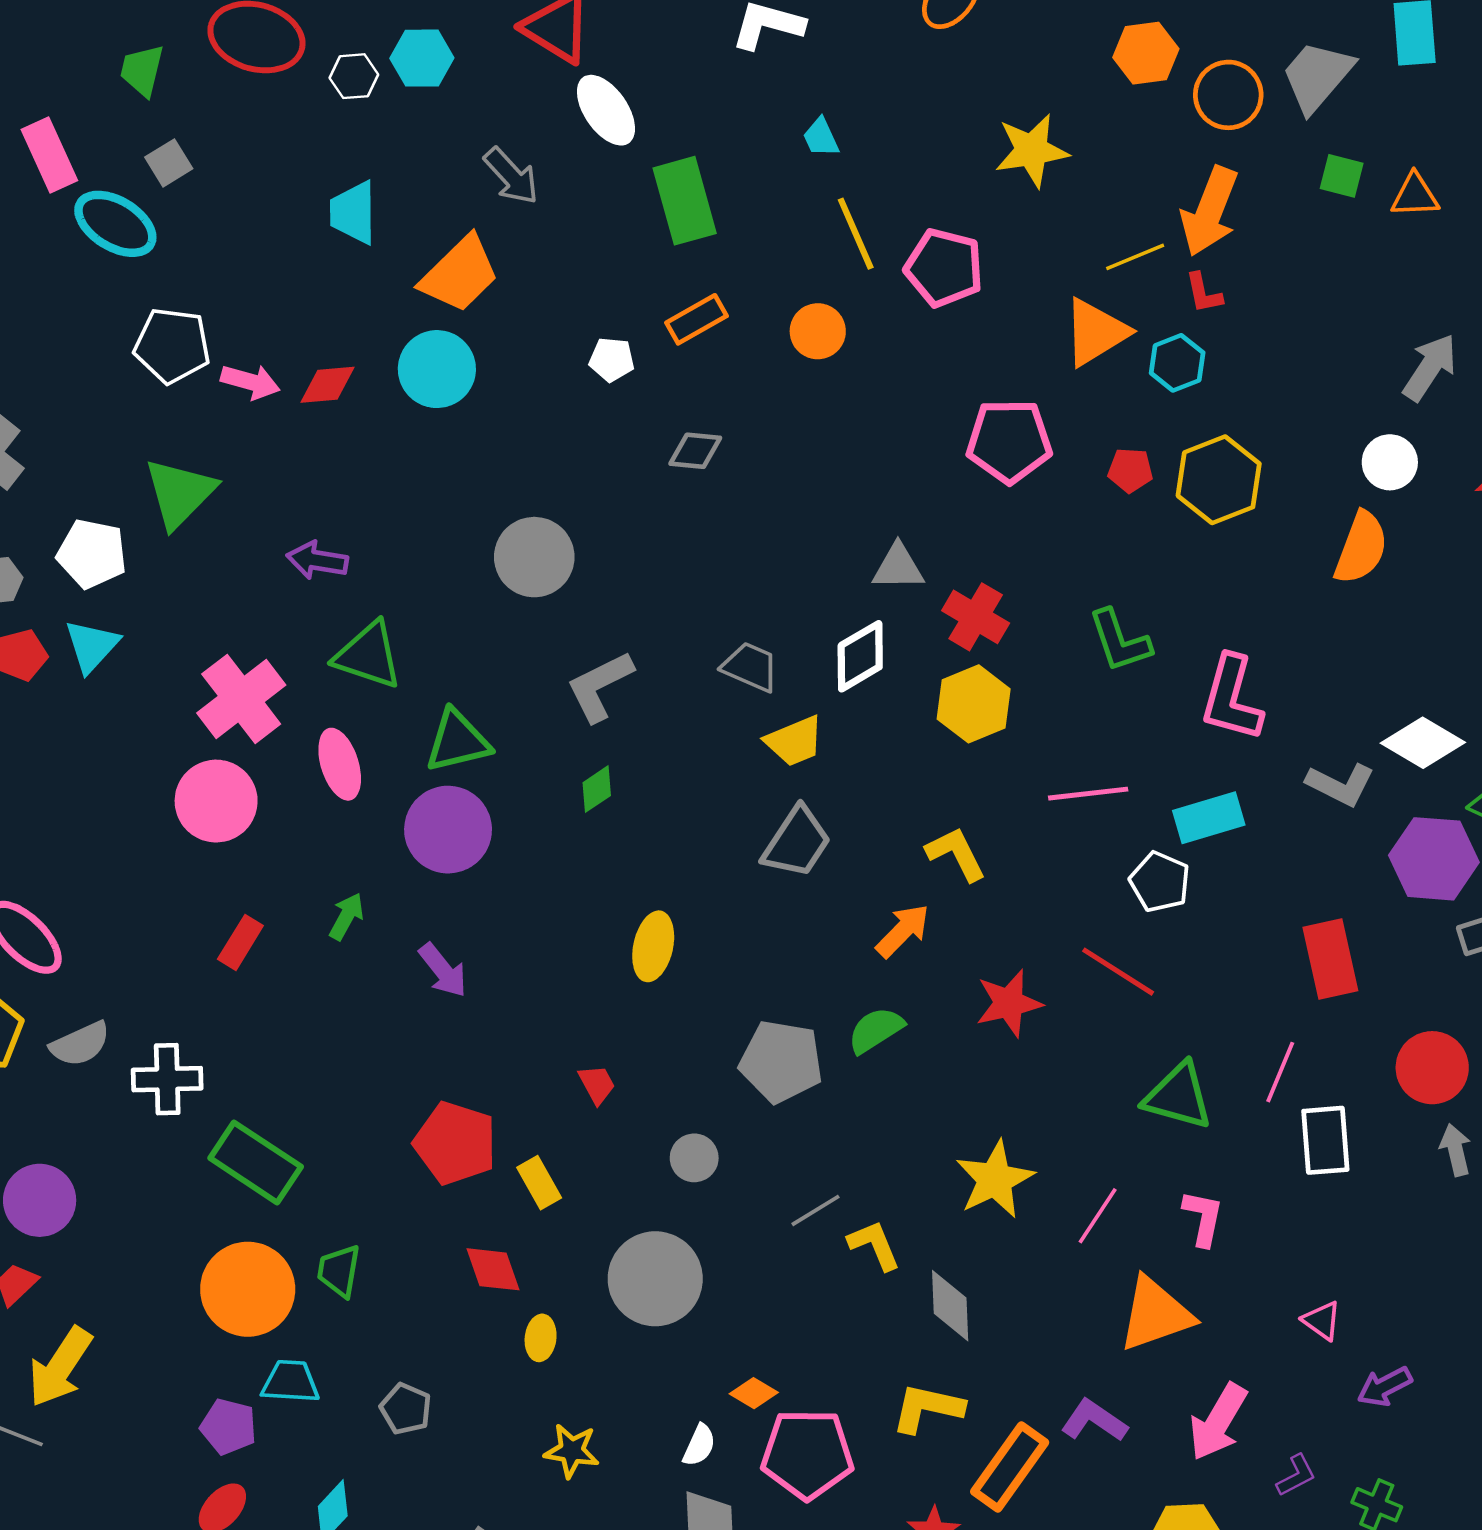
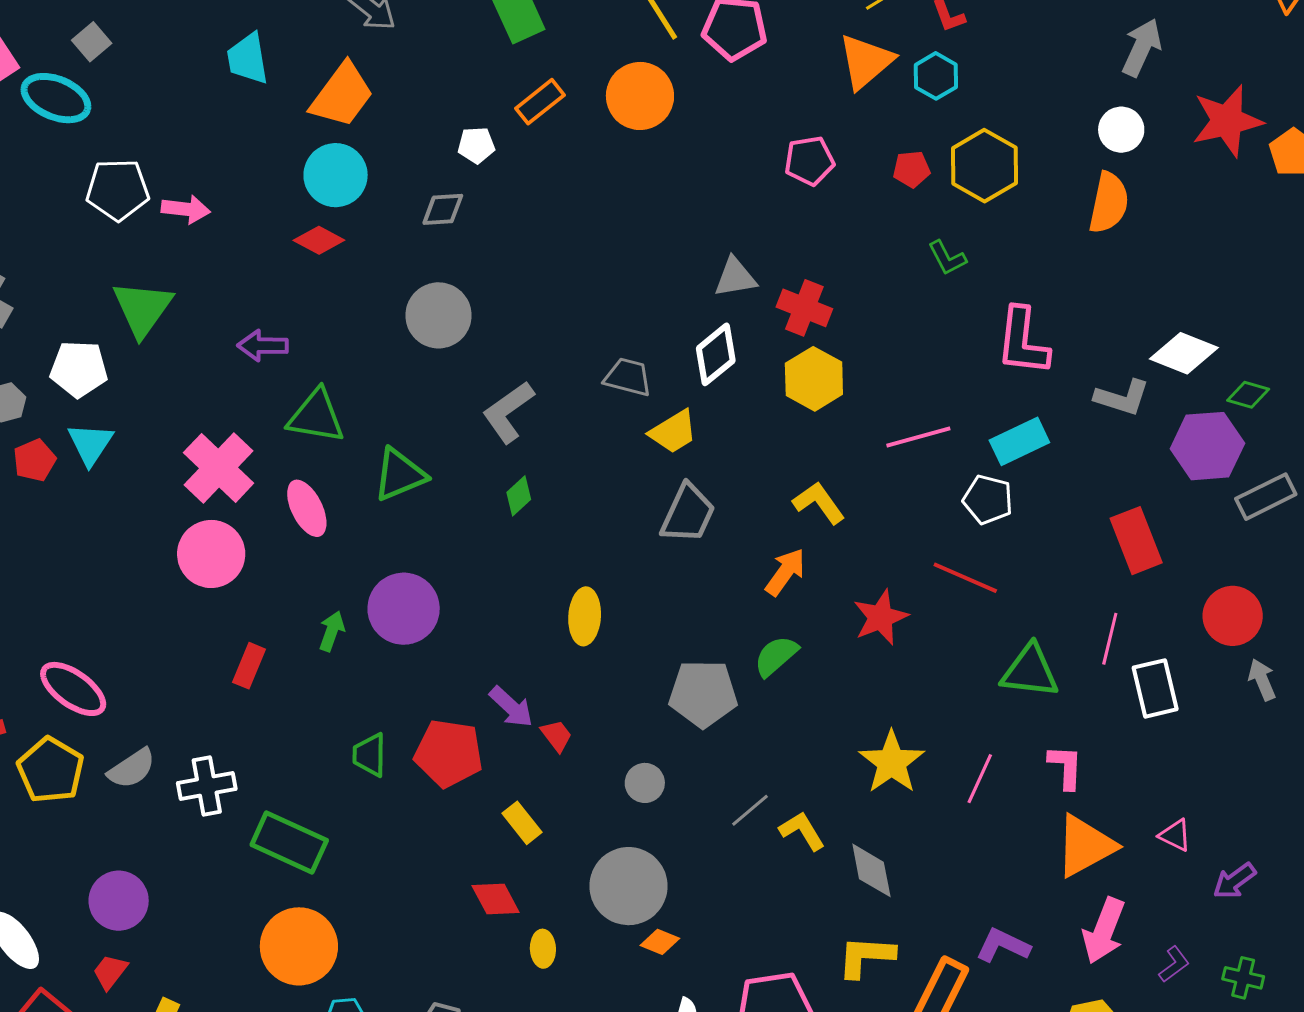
orange circle: (818, 331) -> (640, 96), size x1.5
red diamond: (328, 385) -> (319, 240), moved, turned 42
pink pentagon: (1009, 441) -> (809, 161), size x0.7
gray diamond: (695, 451) -> (443, 209), moved
green L-shape: (1120, 641) -> (947, 258), moved, size x0.7
purple circle: (448, 830) -> (404, 609), moved
purple arrow: (443, 970) -> (511, 707), moved
red pentagon: (455, 1143) -> (449, 753), moved
green trapezoid: (339, 1271) -> (370, 755), moved
orange triangle: (1155, 1314) -> (1085, 846), moved
orange diamond: (754, 1393) -> (660, 942), moved

